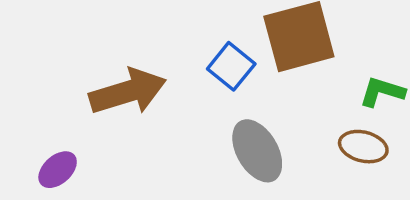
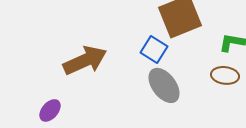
blue square: (231, 66) -> (154, 49), moved

